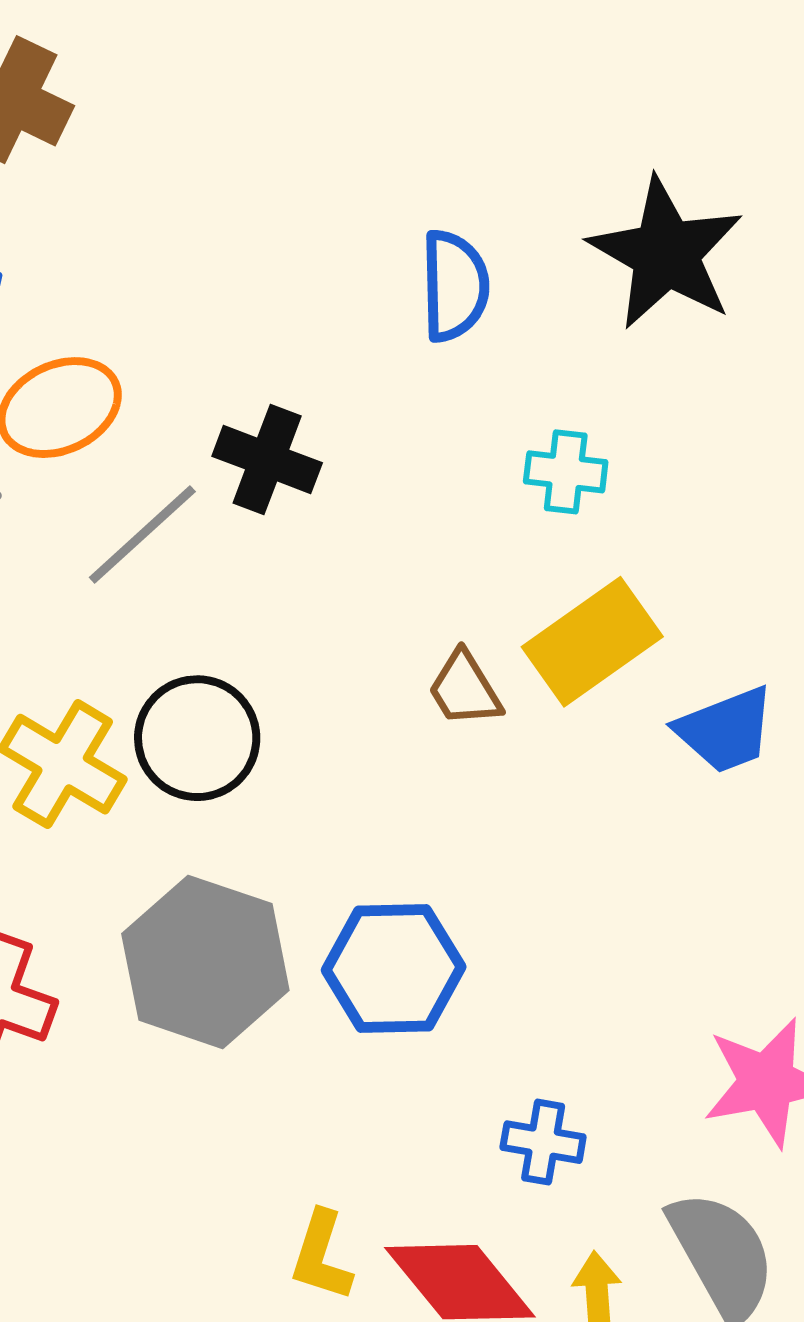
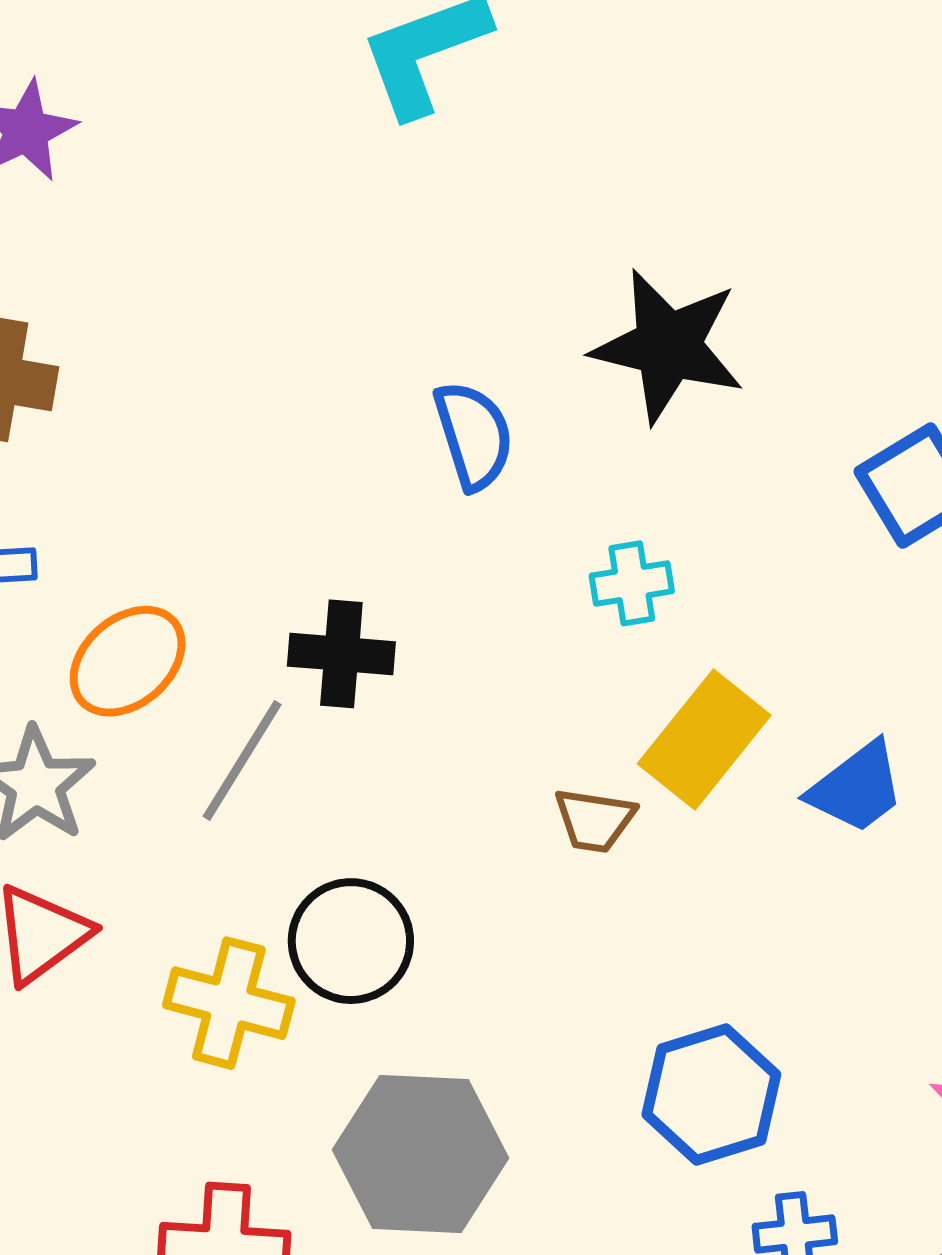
brown trapezoid: (465, 689) -> (595, 820), turned -34
blue hexagon: (394, 969) -> (711, 1094), moved

